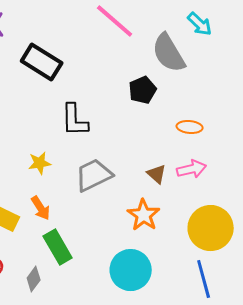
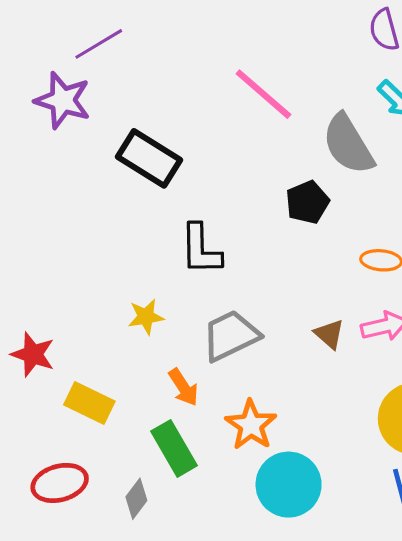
orange arrow: (41, 208) -> (183, 387), moved
orange star: (144, 215) -> (251, 425), moved

